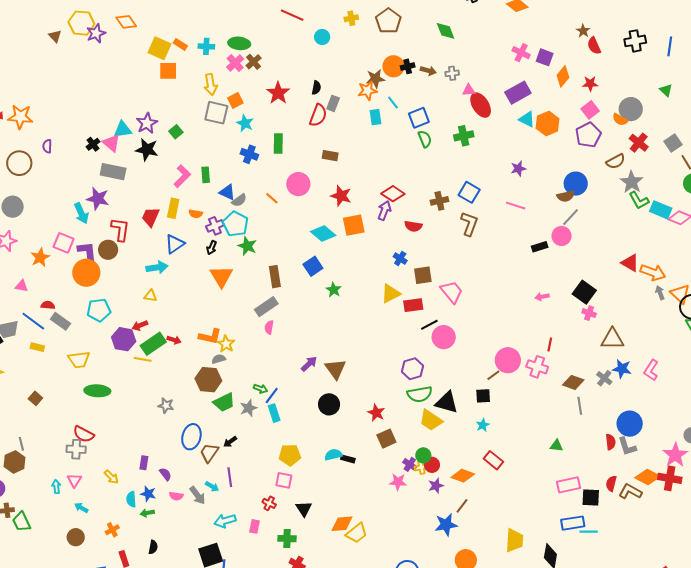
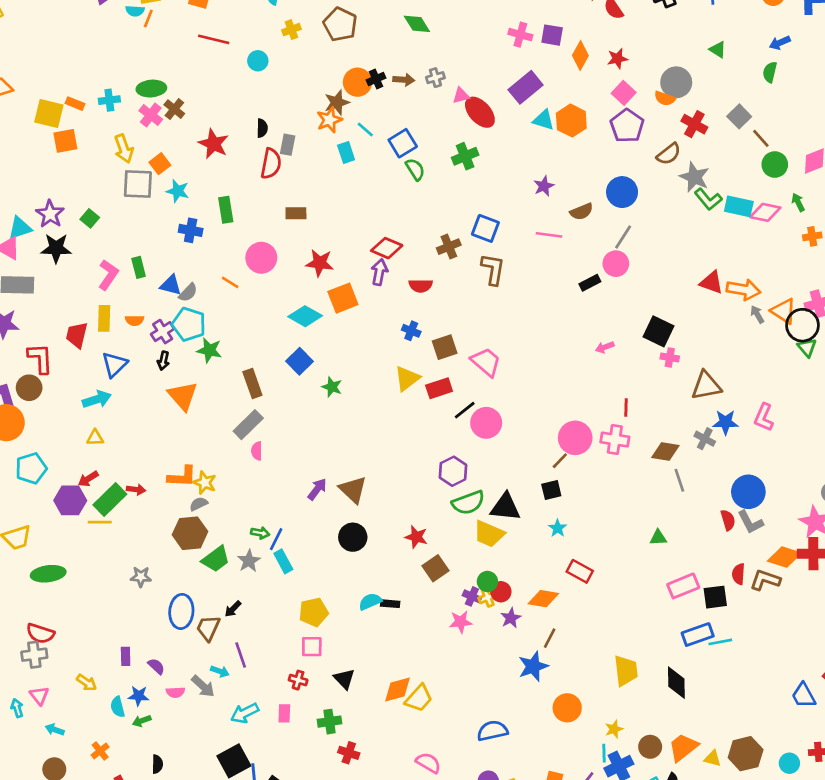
brown semicircle: (566, 196) -> (582, 212), moved

